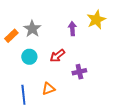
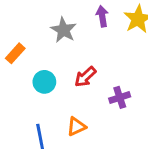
gray star: (32, 29) -> (63, 30), moved
purple arrow: (72, 29) -> (102, 16), moved

